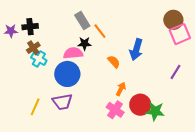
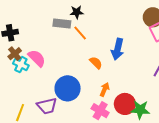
gray rectangle: (82, 20) -> (62, 23), turned -48
black star: (84, 44) -> (77, 12), moved
pink semicircle: (73, 53) -> (37, 58), moved, turned 54
blue circle: (67, 74) -> (68, 88), moved

